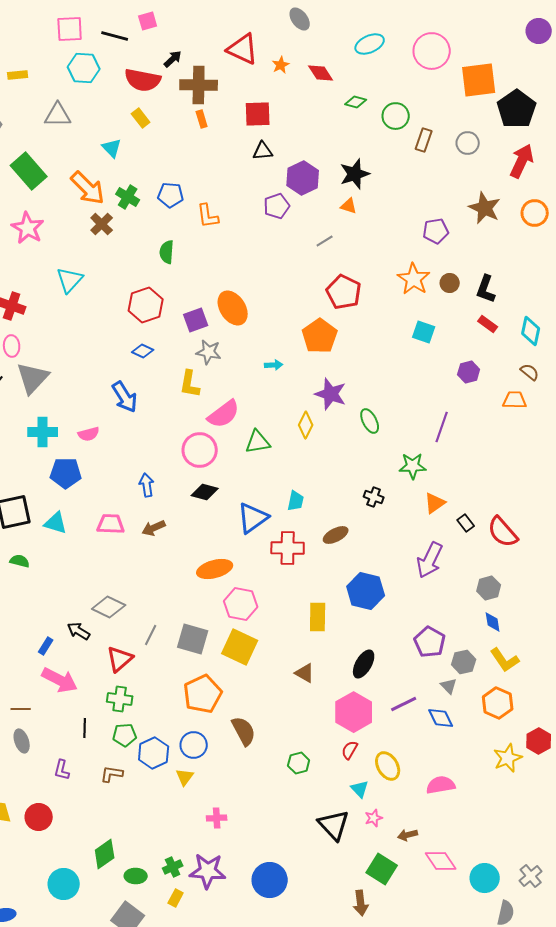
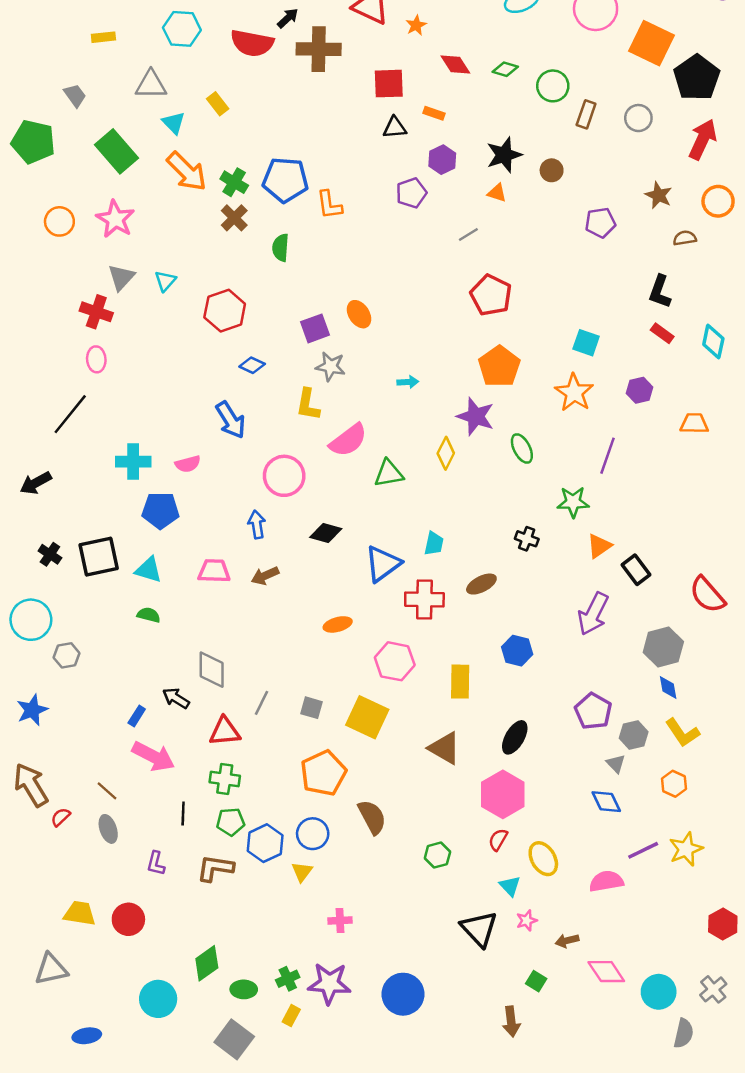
red diamond: (321, 73) -> (455, 65), moved
orange square: (479, 80) -> (651, 43), turned 33
yellow rectangle: (141, 118) -> (218, 104), moved
orange rectangle: (202, 119) -> (434, 113), moved, turned -54
cyan triangle: (112, 148) -> (174, 123), moved
purple hexagon: (303, 178) -> (442, 160), size x0.7
blue pentagon: (171, 195) -> (285, 180), size x1.5
brown star: (485, 208) -> (659, 195), size x0.7
brown cross: (102, 224) -> (234, 218), moved
orange star: (414, 279) -> (574, 393), moved
cyan triangle: (70, 280) -> (165, 281), size x0.7
brown circle: (450, 283) -> (552, 170), moved
red hexagon: (146, 305) -> (225, 311), moved
orange ellipse: (233, 308) -> (359, 314), size x0.7
orange pentagon: (320, 336) -> (499, 366), moved
brown semicircle: (530, 372) -> (685, 238), moved, turned -48
gray triangle: (33, 378) -> (121, 277), moved, size x0.7
pink circle: (200, 450) -> (284, 476), moved
black rectangle: (466, 523) -> (636, 570), size x1.4
red semicircle: (503, 532) -> (707, 595), moved
green semicircle: (20, 561) -> (149, 615), moved
orange ellipse: (215, 569) -> (338, 624), size x0.7
gray hexagon: (489, 588) -> (663, 647), size x1.4
blue hexagon: (366, 591) -> (517, 651), size x0.7
pink hexagon: (241, 604) -> (395, 661), moved
gray diamond: (109, 607) -> (212, 670), turned 64
gray square: (193, 639) -> (311, 708), size x0.6
red triangle: (120, 659) -> (225, 731), turned 36
brown triangle: (305, 673) -> (445, 748), size x1.4
orange hexagon: (498, 703) -> (674, 784), size x0.7
purple line: (404, 704) -> (643, 850), moved
brown line: (21, 709) -> (107, 791), turned 42
red hexagon: (539, 741) -> (723, 924), moved
brown L-shape: (112, 774) -> (215, 868), size x1.4
green square: (382, 869) -> (536, 981), size x0.6

